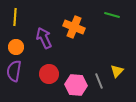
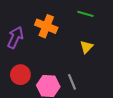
purple arrow: (44, 38) -> (15, 38), turned 50
yellow triangle: (117, 71) -> (86, 47), moved

